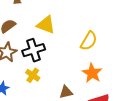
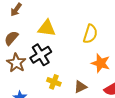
yellow cross: (33, 75) -> (54, 82), moved

